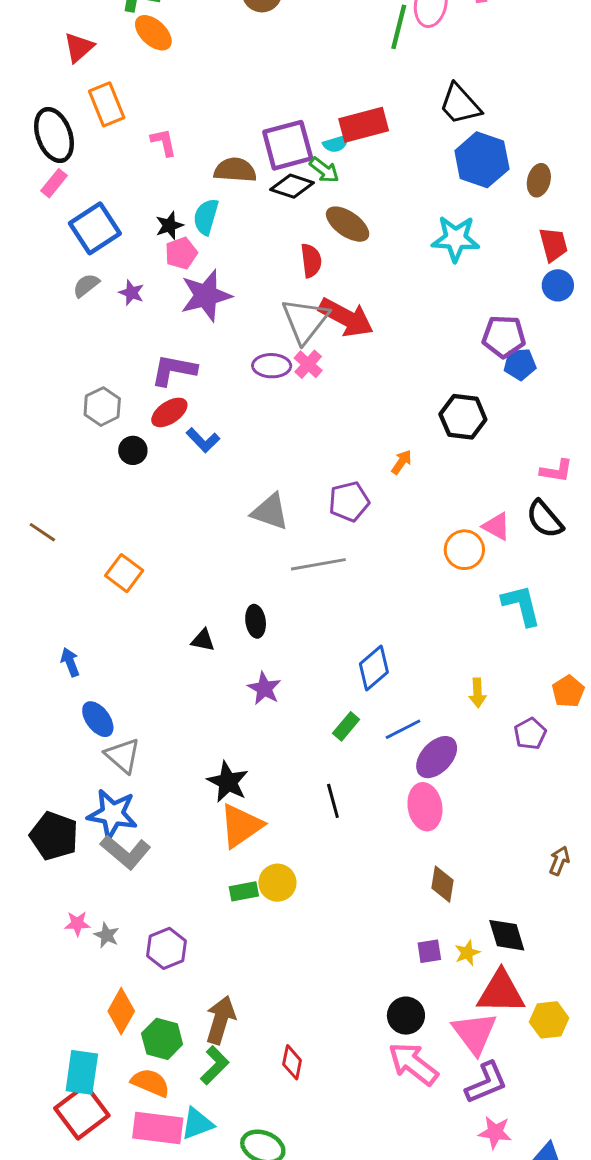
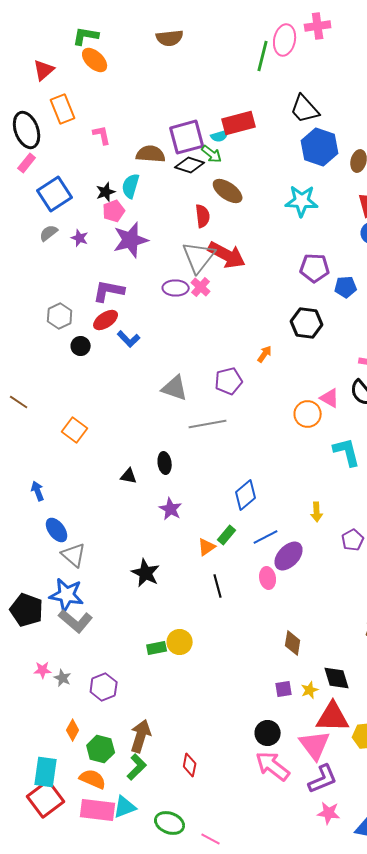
purple pentagon: (504, 336) -> (315, 268), moved
pink ellipse: (425, 807) -> (268, 578), moved, size x0.7
orange triangle: (241, 826) -> (207, 547), moved, size x0.6
orange diamond: (121, 1011) -> (73, 730), size x0.7

